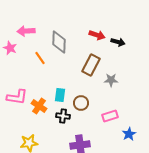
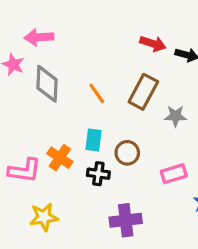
gray diamond: (59, 42) -> (47, 84), moved
orange line: (40, 58) -> (97, 93), moved
pink L-shape: (17, 97) -> (25, 170), moved

